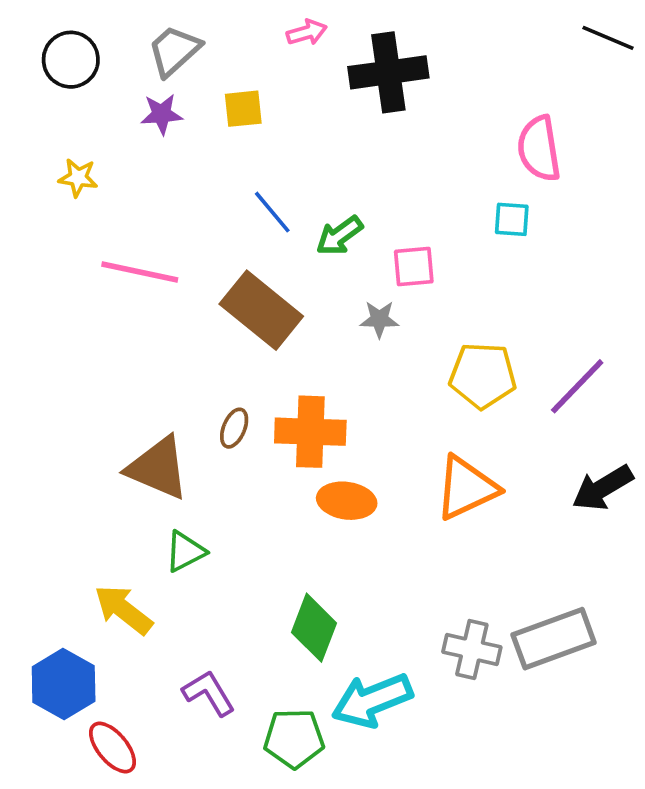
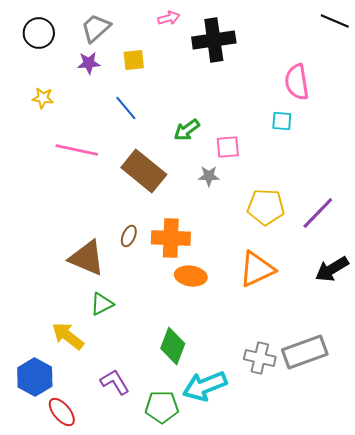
blue line: (272, 212) -> (126, 108), moved

